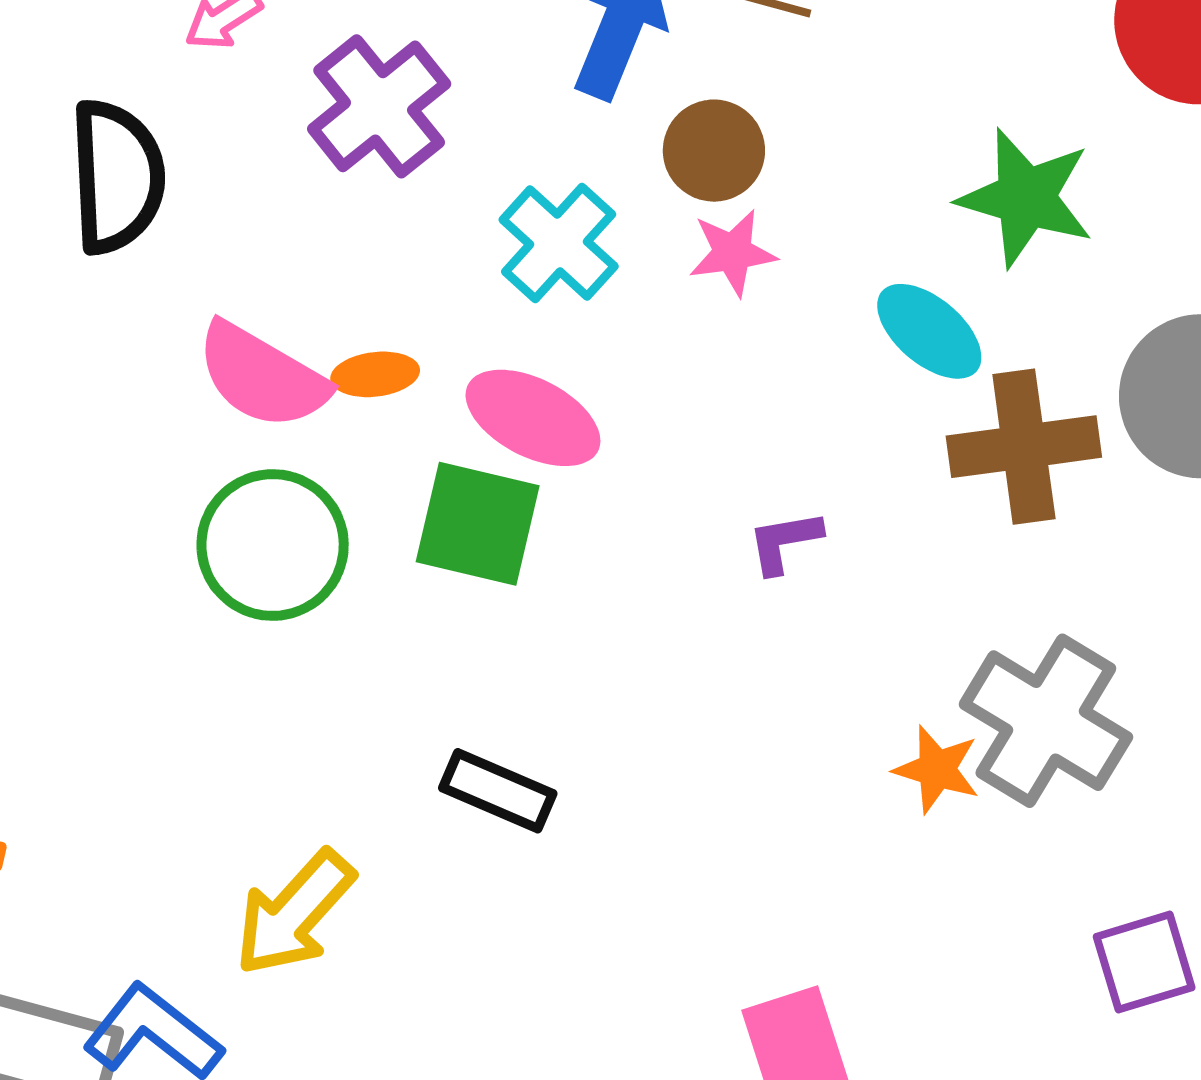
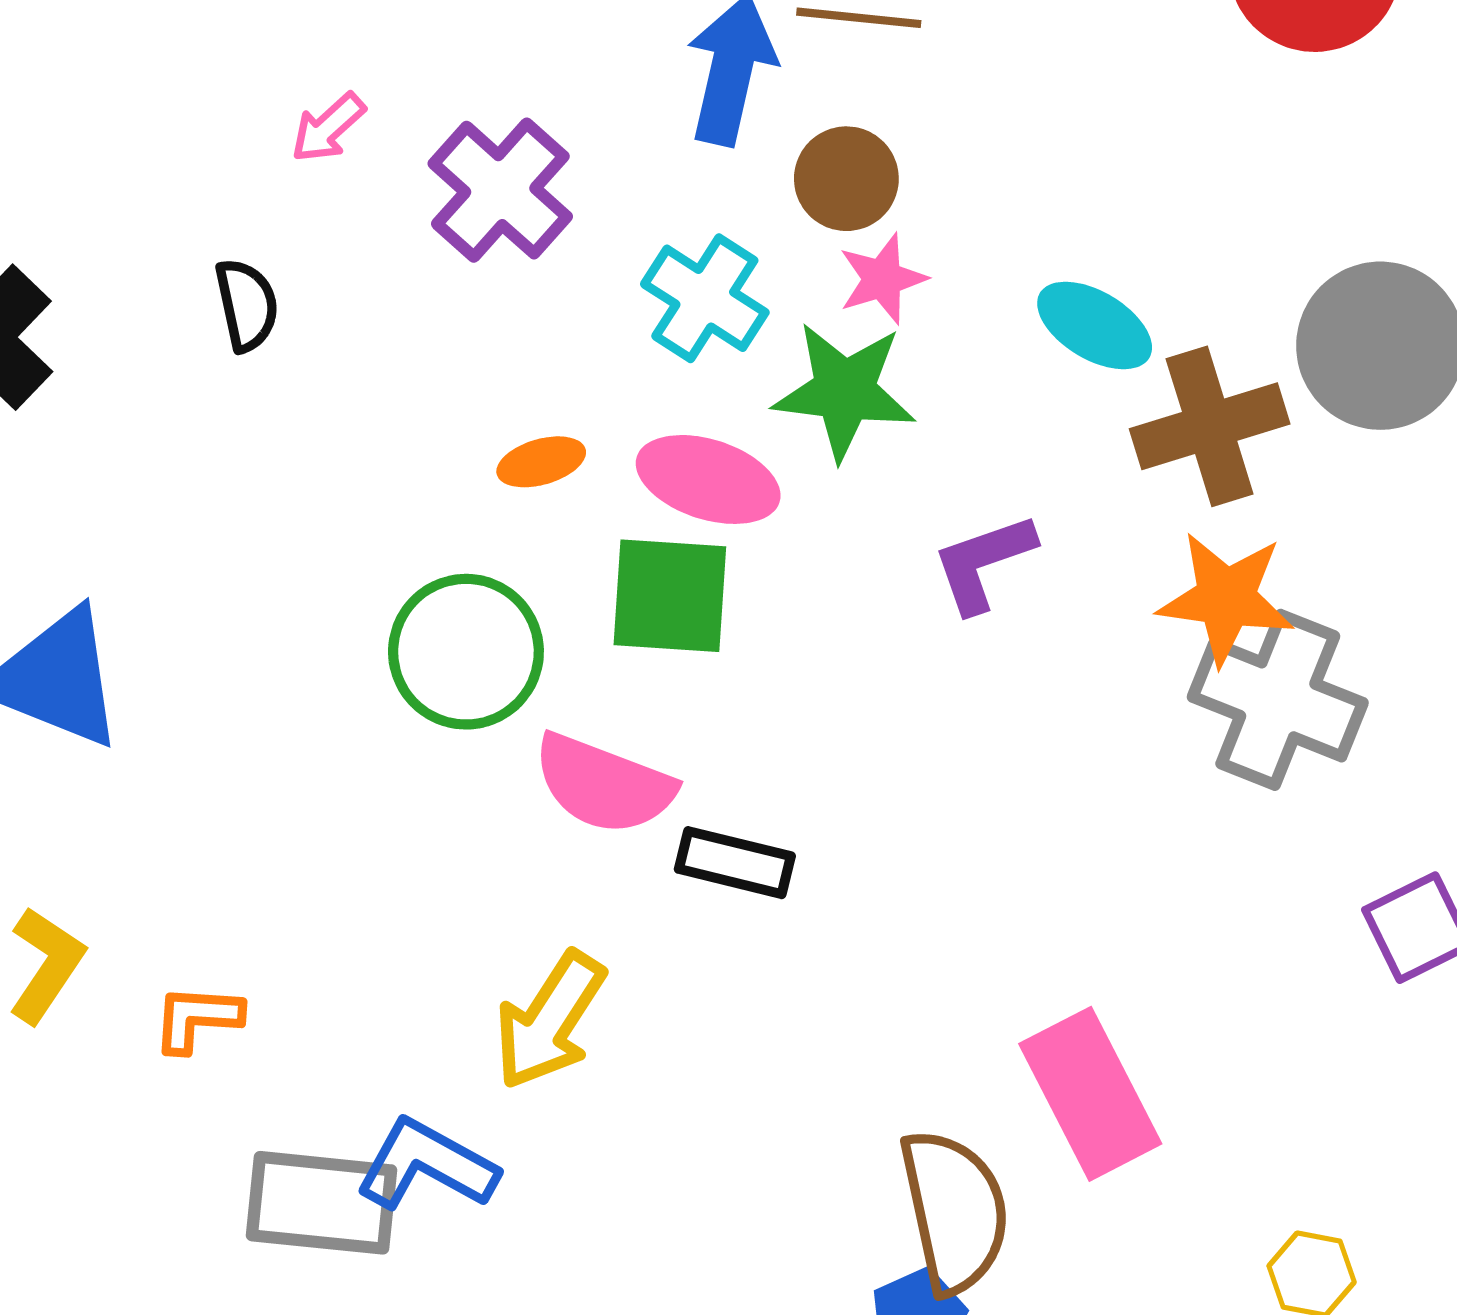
black semicircle: (117, 176) -> (247, 305), size x0.6
green star: (1026, 198) -> (844, 391), moved
pink semicircle: (262, 376) -> (604, 784), moved
purple L-shape: (785, 542) -> (983, 563), size x1.4
orange star: (937, 769) -> (1226, 598), moved, size x1.5

